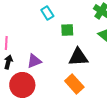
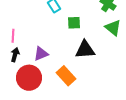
orange rectangle: (74, 84) -> (66, 76), moved

